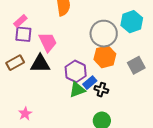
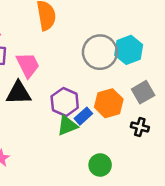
cyan hexagon: (132, 22) -> (129, 50), moved
orange hexagon: (105, 57) -> (109, 103), moved
black cross: (101, 90) -> (140, 127), moved

